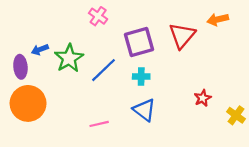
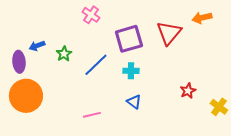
green star: (69, 58) -> (64, 54), size x0.6
blue triangle: (144, 110) -> (134, 102), size x0.7

